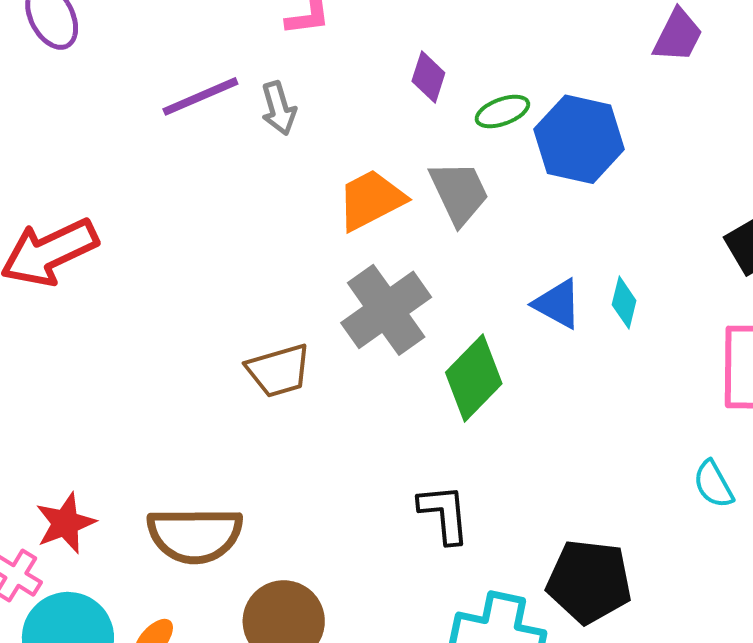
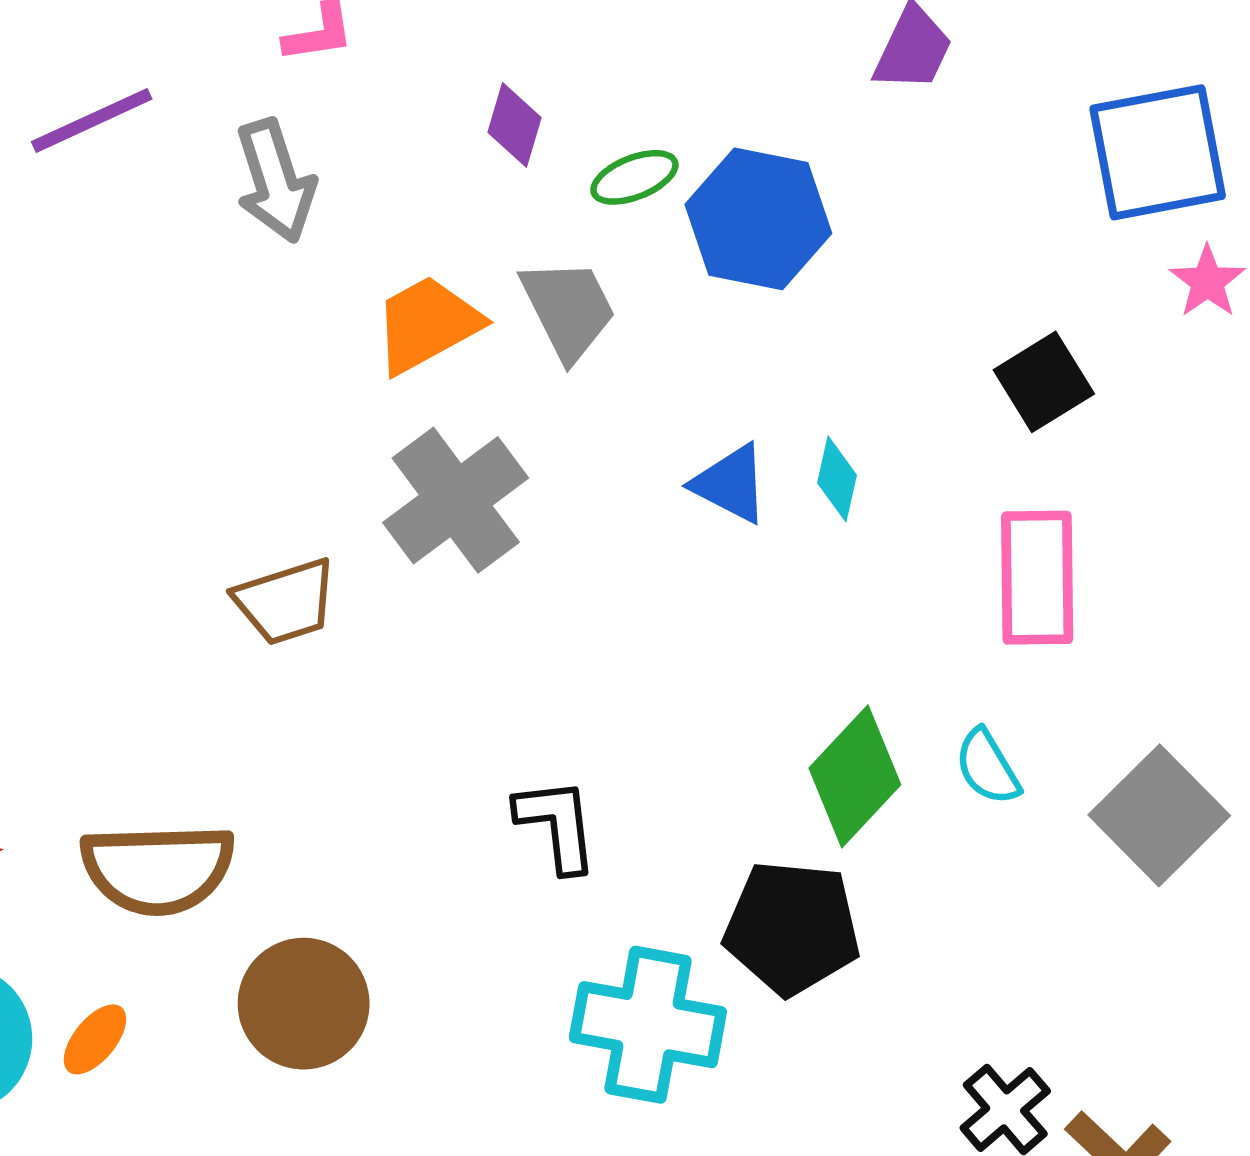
purple line: (200, 96) -> (92, 120), moved
gray arrow: (279, 108) -> (275, 181), size x1.4
green diamond: (474, 378) -> (855, 776), moved

